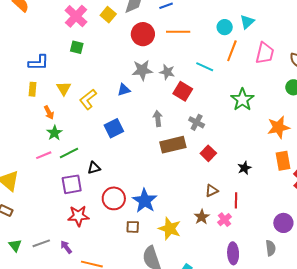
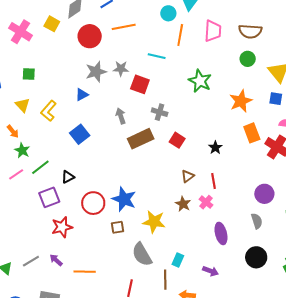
green square: (77, 47) -> (29, 74), moved

